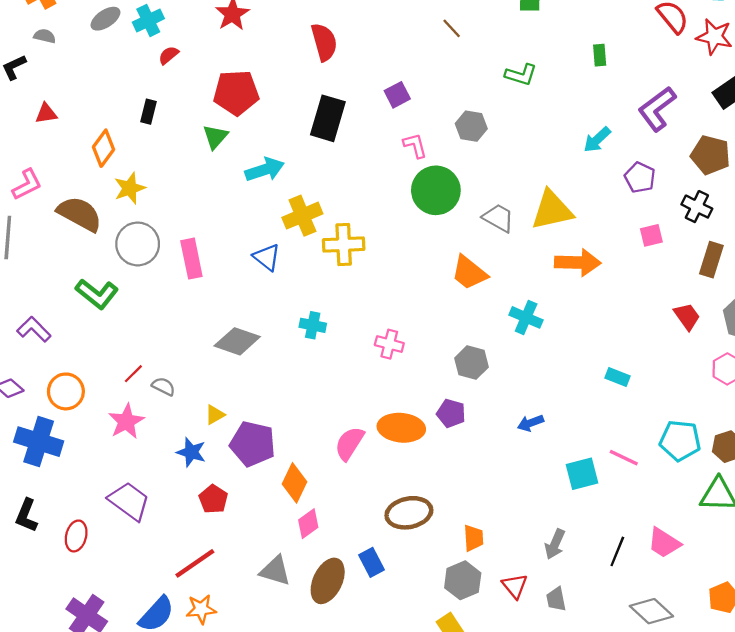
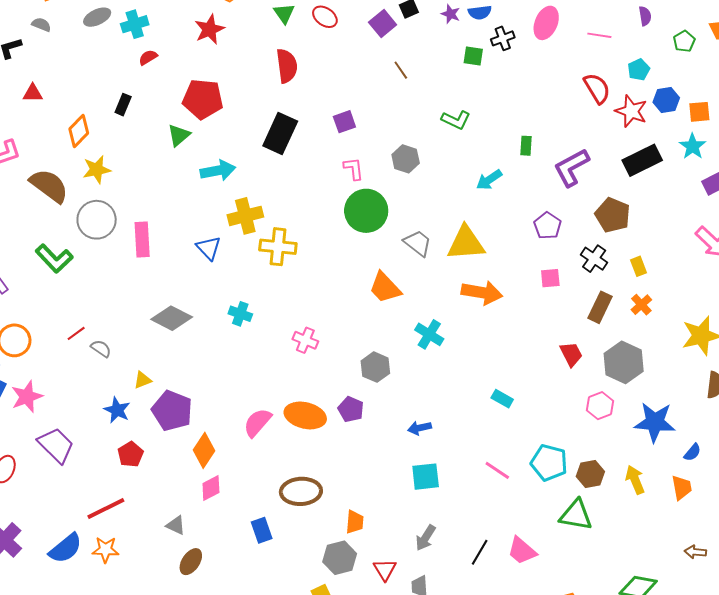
green rectangle: (600, 55) -> (526, 146), moved
cyan arrow: (597, 140) -> (489, 180), moved
pink star: (126, 421) -> (27, 397), moved
cyan square: (582, 474) -> (426, 477), moved
gray triangle: (275, 571) -> (176, 525), size x0.7
brown ellipse: (328, 581) -> (191, 562), moved, size x0.7

